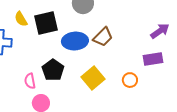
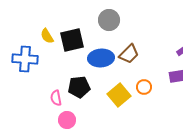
black pentagon: (53, 70) -> (79, 87), turned 30
orange circle: (130, 80) -> (144, 87), moved

